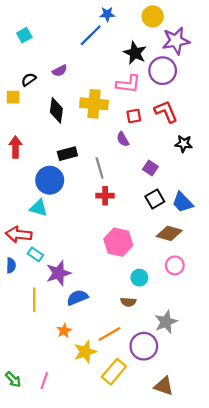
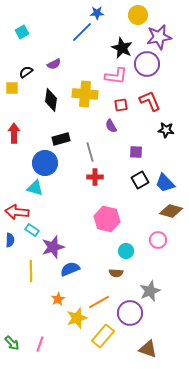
purple square: (150, 168) -> (136, 152), turned -32
brown diamond: (169, 233) -> (171, 211), moved

